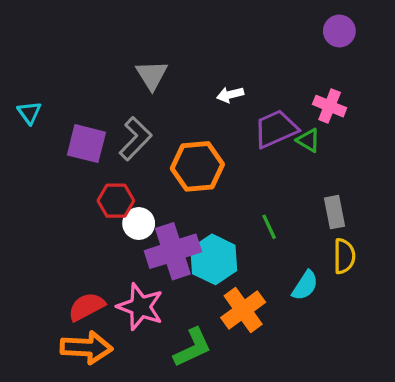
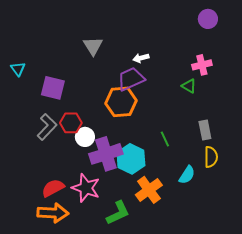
pink cross: (330, 106) -> (202, 65), turned -36
purple trapezoid: (276, 129) -> (131, 79), moved
gray L-shape: (135, 139) -> (47, 127), moved

